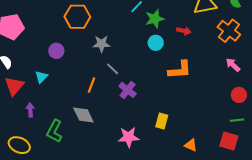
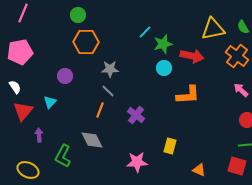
red arrow: (184, 31) -> (192, 56), size x1.6
gray line: (113, 69) -> (108, 91), moved

